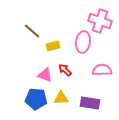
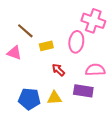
pink triangle: (45, 75) -> (14, 53), moved
purple rectangle: (90, 103) -> (83, 91), moved

